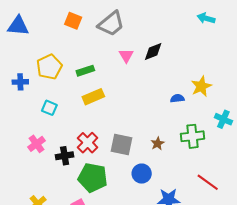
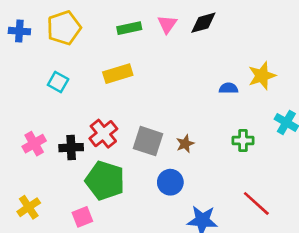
green rectangle: (85, 71) -> (129, 28), moved
blue cross: (20, 82) -> (19, 31), moved
green cross: (192, 136) -> (243, 141), size x0.7
brown star: (158, 143) -> (185, 144), moved
pink cross: (37, 144) -> (34, 144), moved

